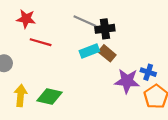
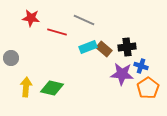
black cross: (105, 29) -> (127, 47), moved
red line: (41, 42) -> (57, 32), moved

